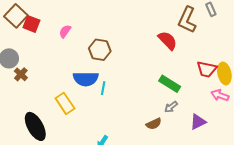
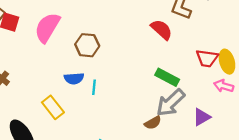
pink semicircle: (65, 31) -> (47, 28), size x2.0
blue semicircle: (86, 79) -> (74, 78), size x0.7
gray arrow: (171, 107) -> (170, 103), size x2.0

